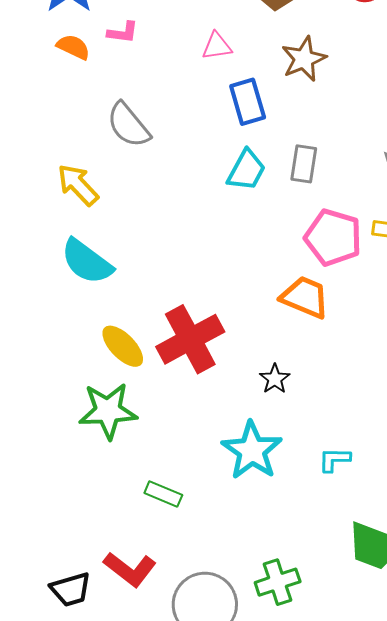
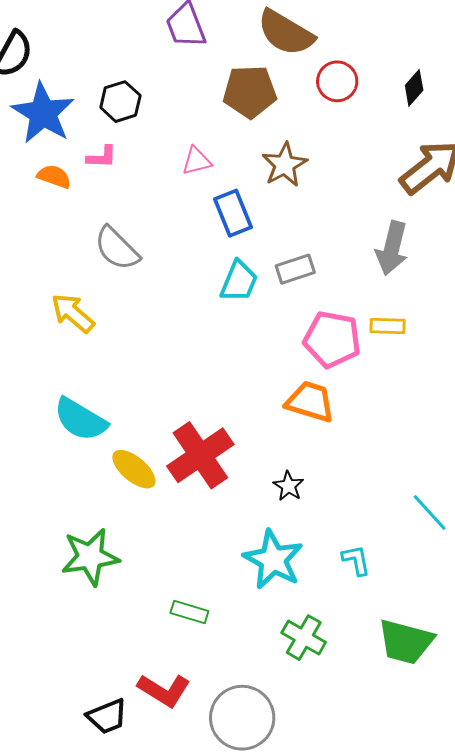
gray rectangle: (304, 164) -> (295, 269), turned 69
cyan semicircle: (87, 262) -> (80, 419), moved
green star: (108, 411) -> (90, 557), moved
cyan L-shape: (334, 460) -> (356, 560), turned 84
green cross: (278, 582) -> (304, 638), moved, turned -36

